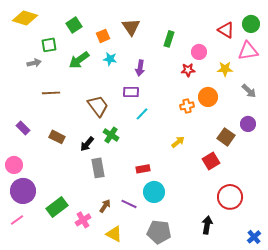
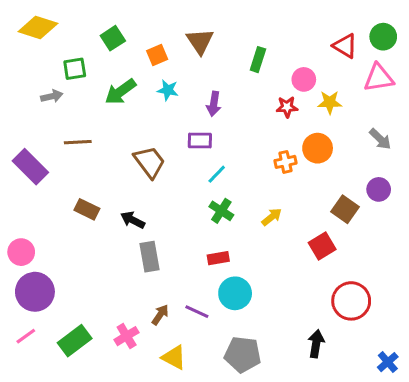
yellow star: (225, 69) -> (330, 102), moved
purple rectangle: (23, 128) -> (30, 167), moved, size x1.6
green cross: (111, 135) -> (221, 211), moved
black arrow: (87, 144) -> (133, 220), turned 77
green rectangle: (57, 207) -> (75, 341), moved

